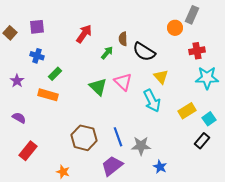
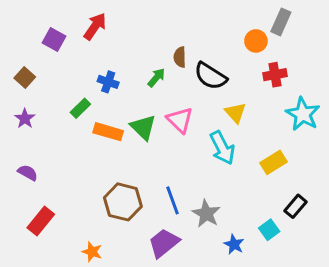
purple square: (37, 27) -> (54, 40), turned 35
brown square: (10, 33) -> (25, 78), moved
red arrow: (84, 34) -> (95, 26), moved
red cross: (197, 51) -> (275, 75), moved
blue cross: (37, 56) -> (108, 82), moved
cyan star: (207, 78) -> (303, 114), turned 30
orange rectangle: (48, 95) -> (108, 132), moved
cyan square: (209, 119) -> (269, 230), moved
gray star: (141, 146) -> (206, 214), turned 30

